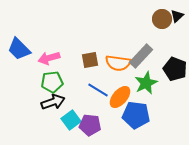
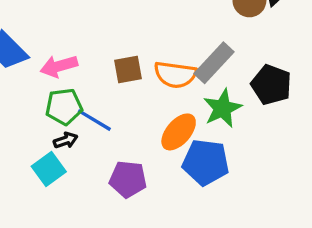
blue line: (98, 90) -> (94, 120), moved
black arrow: (53, 102) -> (66, 140), size x0.6
cyan square: (71, 120) -> (49, 169), moved

